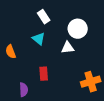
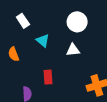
white rectangle: (44, 17) -> (23, 21), moved
white circle: (78, 29) -> (77, 22), moved

